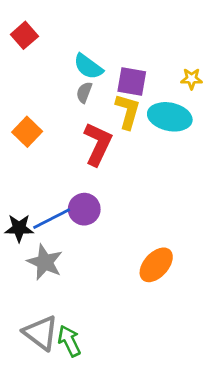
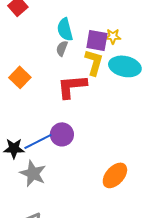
cyan semicircle: (88, 67) -> (65, 29), turned 40
yellow star: (192, 79) -> (113, 36), moved
red L-shape: (98, 144) -> (72, 86), turned -120

